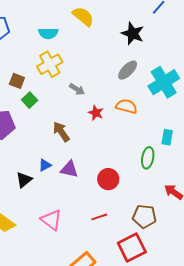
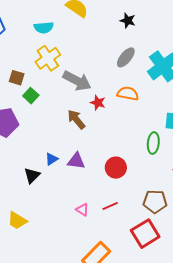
black star: (133, 34) -> (128, 21), size x0.7
gray arrow: (77, 89) -> (77, 81), size x1.8
brown arrow: (61, 132) -> (76, 119), moved
pink triangle: (51, 220) -> (82, 210), moved, size x0.6

